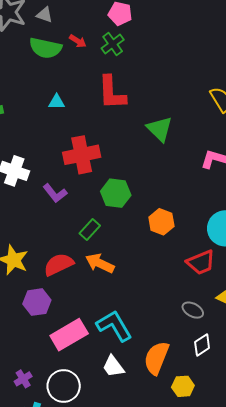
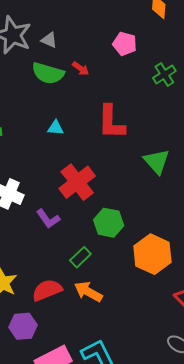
green cross: (113, 44) -> (164, 75), moved
red cross: (82, 155) -> (77, 182), turned -30
orange hexagon: (161, 222) -> (152, 254), size x1.5

